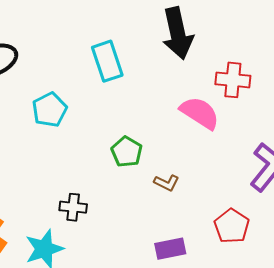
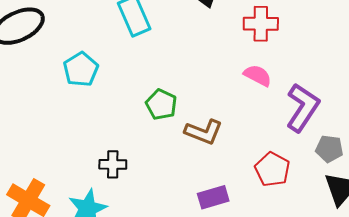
pink semicircle: (200, 113) -> (258, 75), moved, size x0.7
brown L-shape: (167, 183) -> (204, 132), size x1.5

